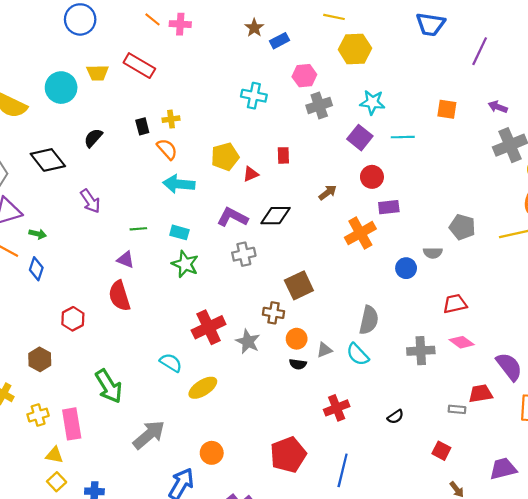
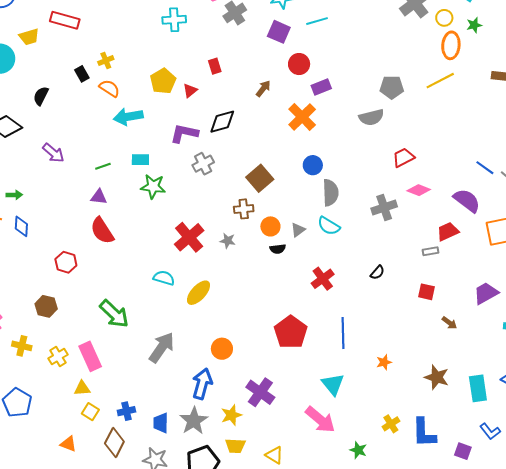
gray semicircle: (433, 253) -> (371, 117), size x1.4
blue circle: (406, 268) -> (313, 165), moved
gray star: (248, 342) -> (228, 241), size x0.7

